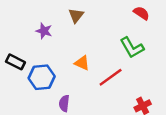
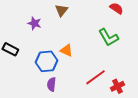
blue hexagon: (42, 77) -> (46, 61), moved
red line: (111, 77) -> (95, 77), moved

